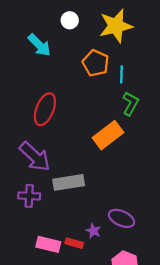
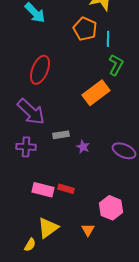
gray rectangle: (69, 182) -> (61, 135), size x0.6
purple ellipse: (122, 218) -> (124, 151), moved
purple star: (93, 231) -> (83, 147), moved

